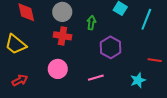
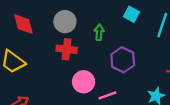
pink circle: (58, 69) -> (84, 82), moved

